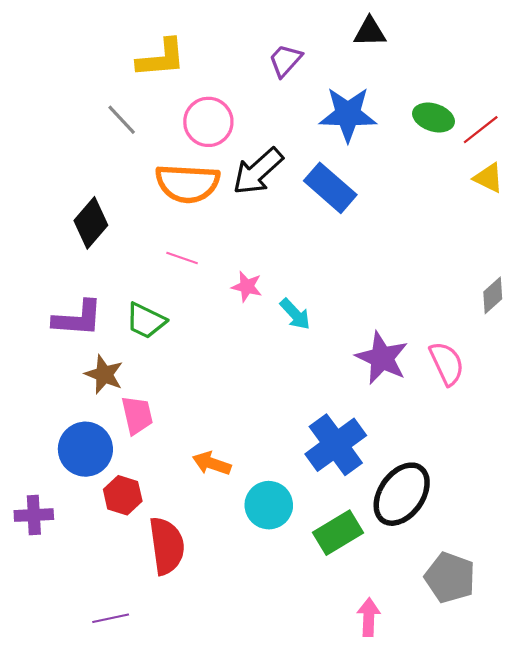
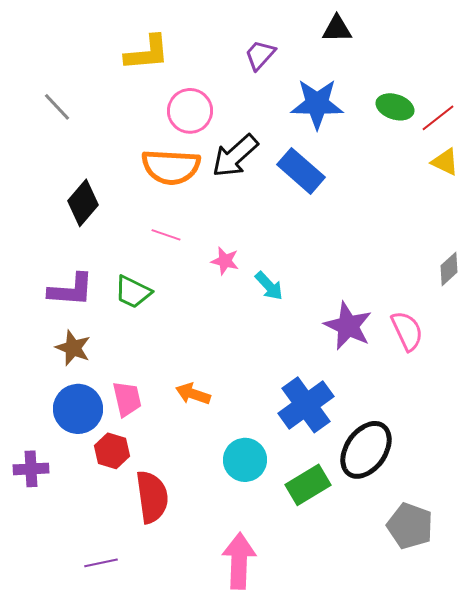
gray line: (122, 120) -> (57, 107), moved
brown star: (104, 374) -> (73, 348), moved
pink trapezoid: (137, 415) -> (127, 399), moved
orange arrow: (212, 463) -> (193, 394), moved
pink arrow: (369, 617) -> (239, 561), moved, size x1.6

